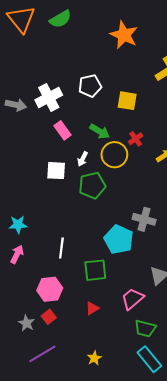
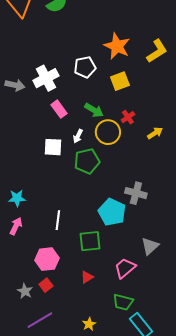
orange star: (124, 35) -> (117, 46), moved
yellow square: (127, 101) -> (120, 81), turned -30
green trapezoid: (145, 328) -> (123, 302), moved

